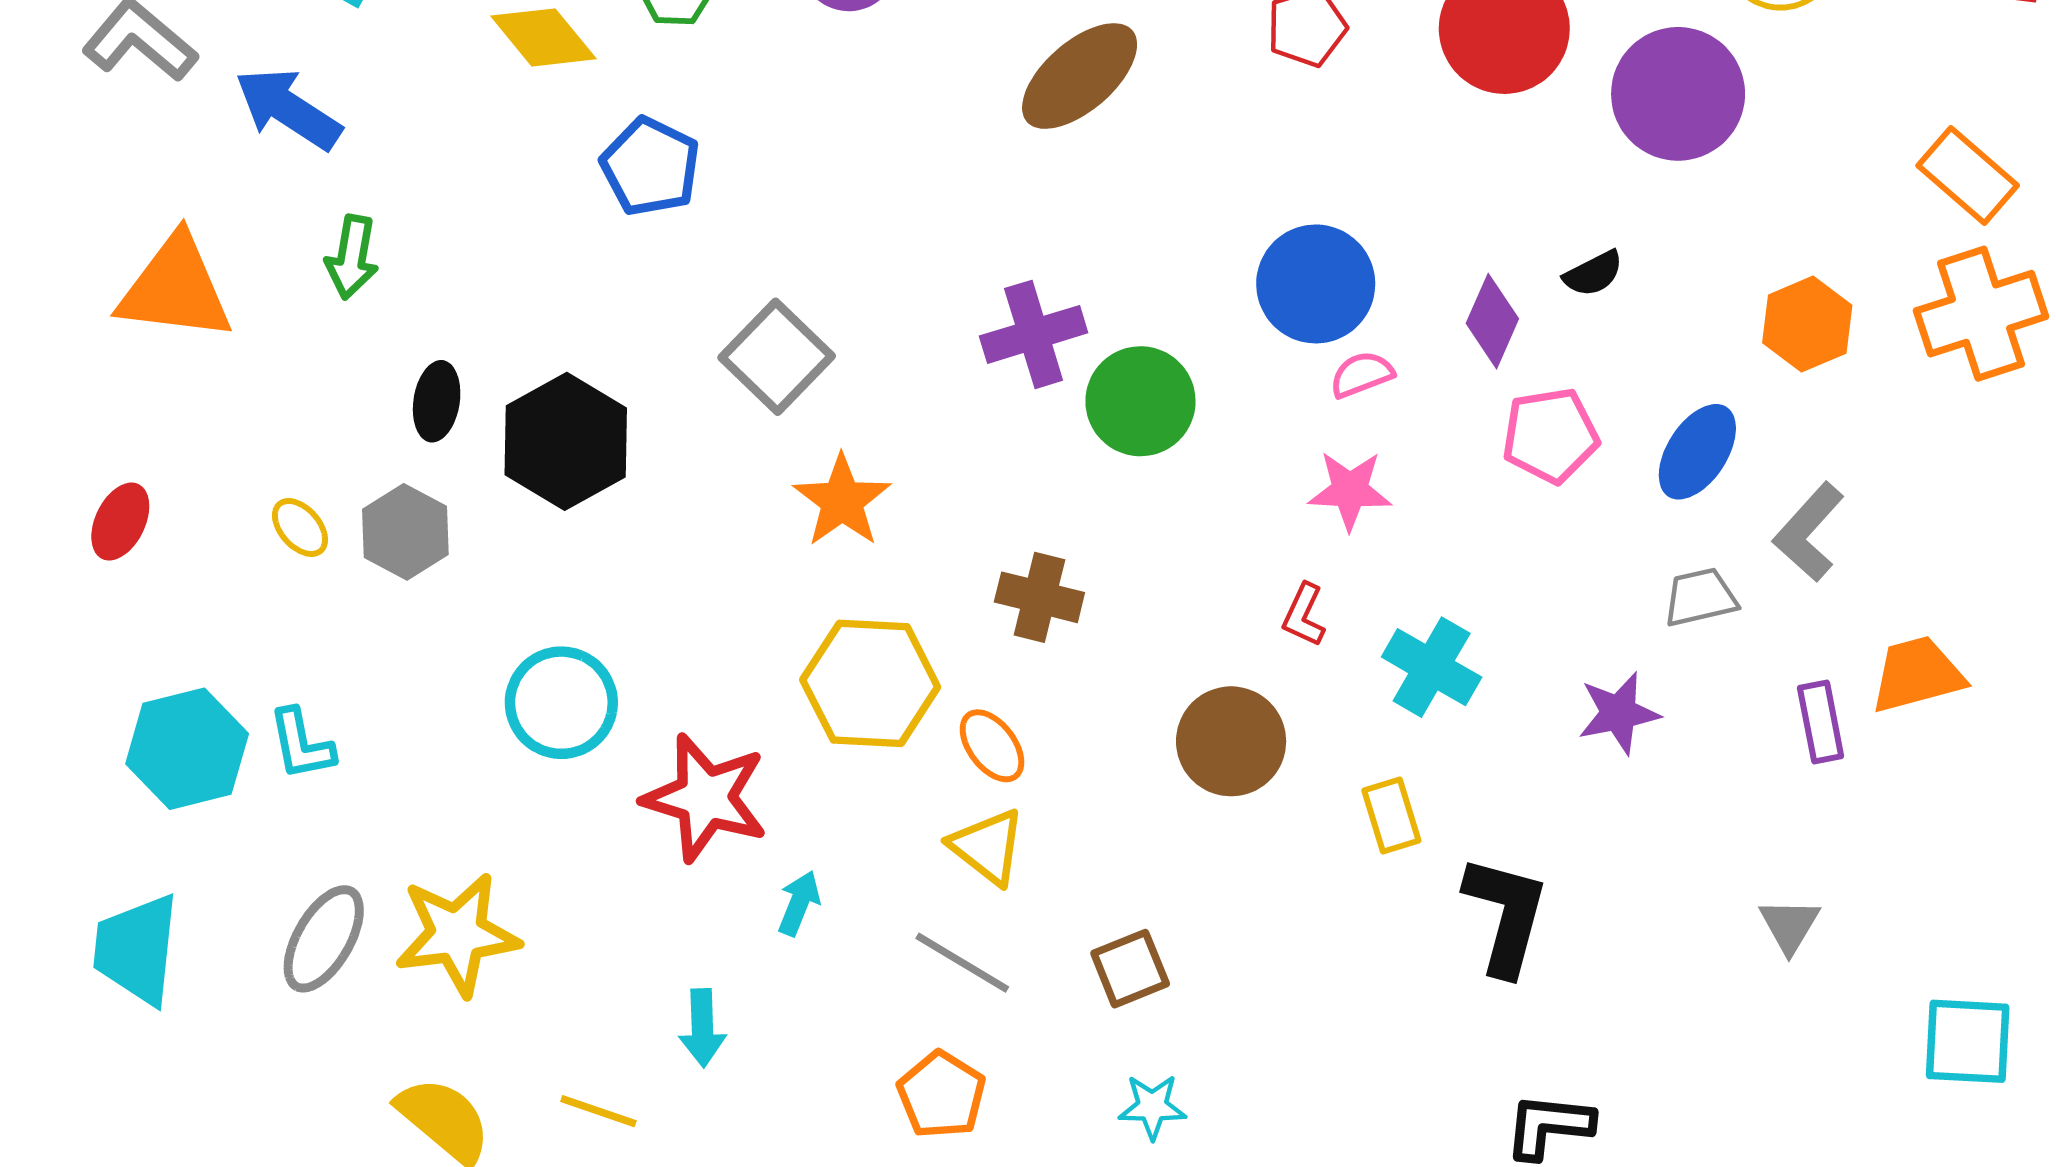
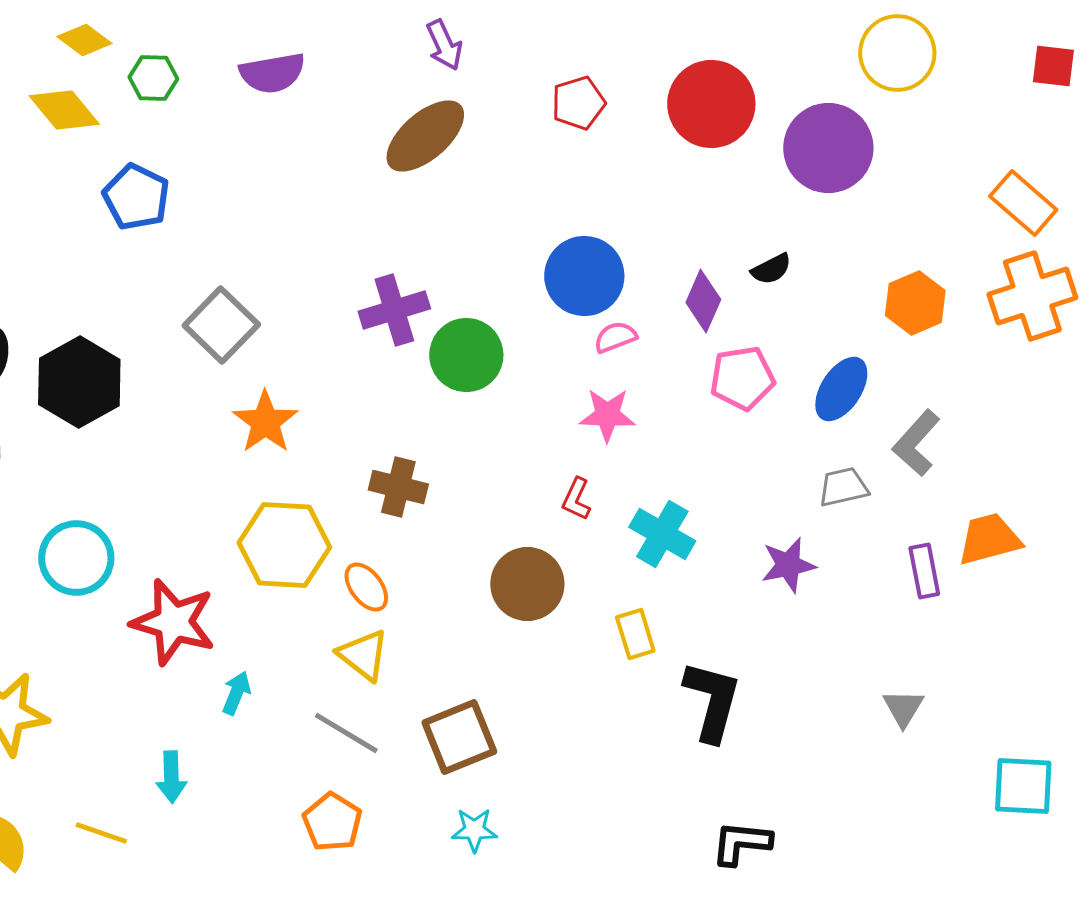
brown square: (1130, 969) -> (459, 737), size x1.4

